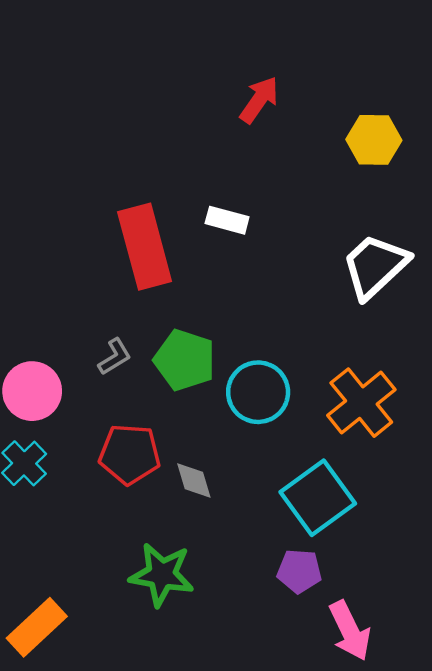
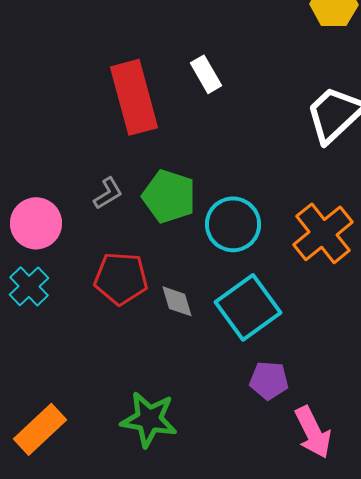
white rectangle: (227, 220) -> (206, 74), turned 45
cyan square: (318, 498) -> (248, 307), moved
green star: (162, 575) -> (149, 419), moved

